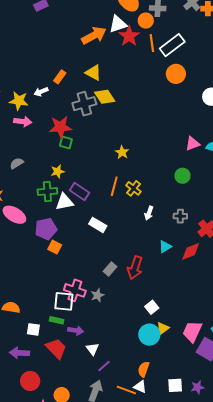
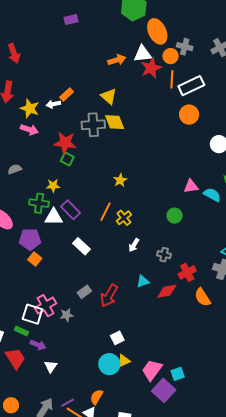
orange arrow: (94, 35) -> (117, 60), size x0.7
orange rectangle: (60, 77) -> (67, 95), moved
pink cross: (75, 290) -> (46, 306), turned 30
purple line: (104, 366) -> (68, 403), moved

